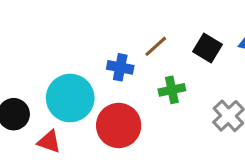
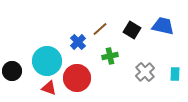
blue cross: (120, 67) -> (78, 42), turned 35
red triangle: (49, 142) -> (49, 88), moved

